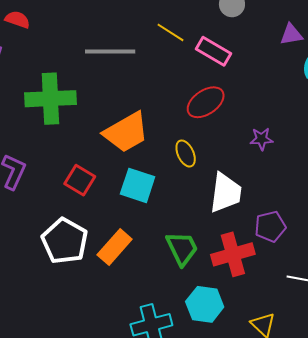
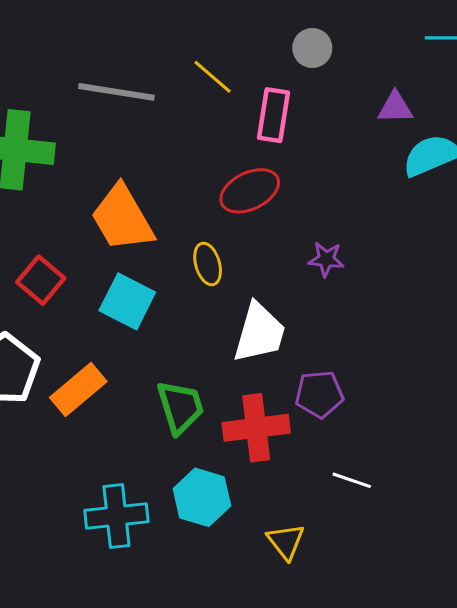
pink rectangle: (214, 51) -> (274, 115), turned 60
orange trapezoid: (126, 132) -> (122, 218), turned 81

